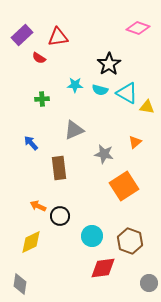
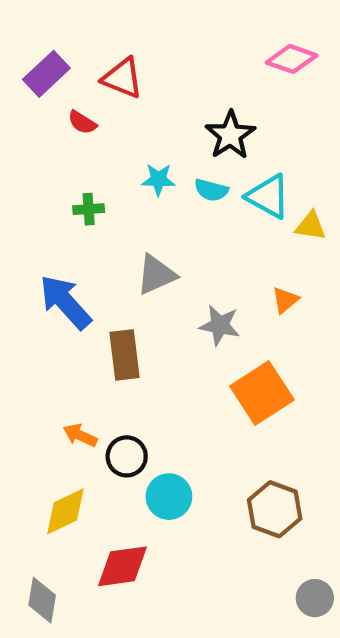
red triangle: (58, 37) -> (122, 78), turned 30
blue arrow: (31, 143) -> (65, 302), size x1.8
cyan circle: (92, 236) -> (169, 497), moved
red diamond: (103, 268) -> (122, 566), moved

